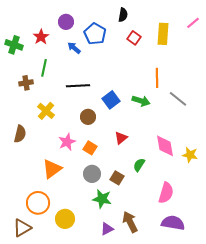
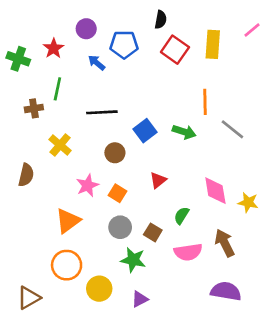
blue pentagon: (95, 34) -> (124, 44), turned -30
red square: (134, 38) -> (175, 50), size x1.5
pink semicircle: (166, 193) -> (188, 252), moved, turned 65
orange circle: (38, 203) -> (67, 265), moved
yellow circle: (65, 219) -> (99, 289), moved
brown arrow: (130, 222) -> (225, 243), moved

